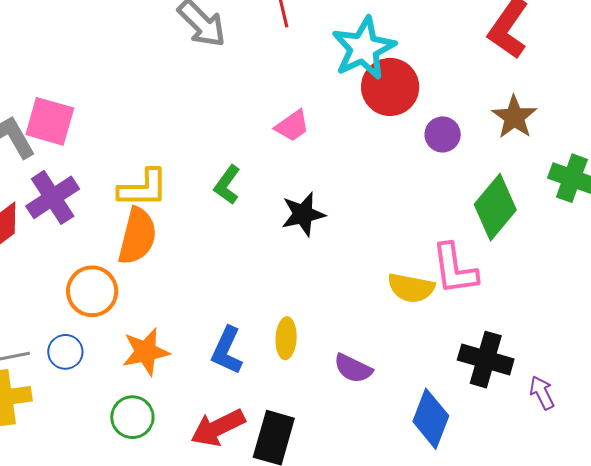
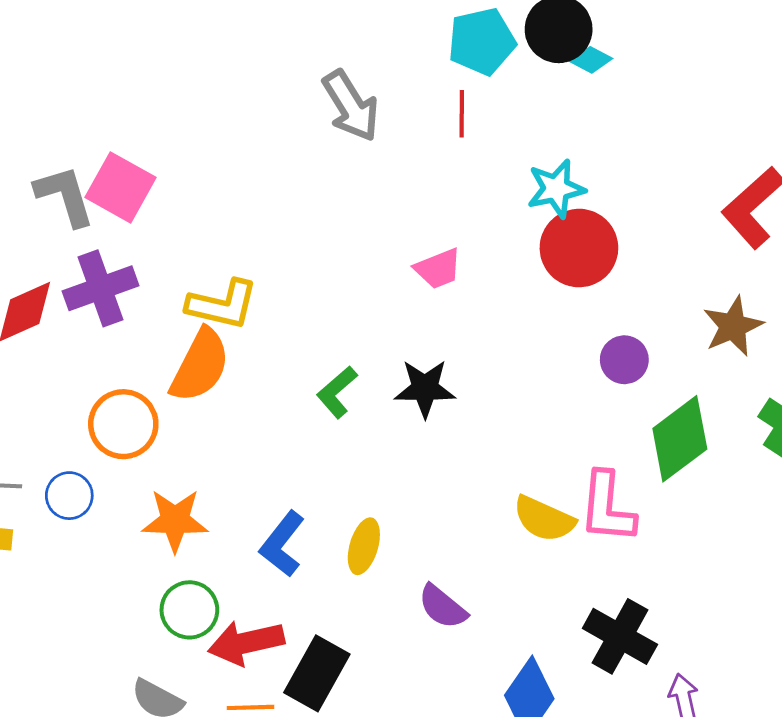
cyan star: (364, 48) -> (556, 189), size x0.7
purple circle: (443, 134) -> (624, 360), moved
green L-shape: (227, 185) -> (337, 392), moved
green circle: (132, 417) -> (189, 610), moved

